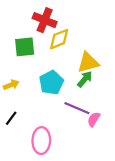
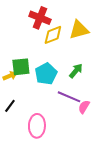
green square: (25, 47) -> (21, 67), moved
yellow triangle: (88, 62) -> (79, 30), moved

